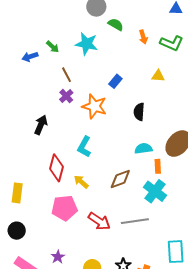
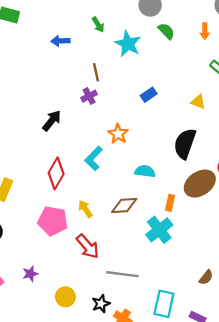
orange arrow: (143, 37) -> (205, 31), moved
green arrow: (53, 47) -> (98, 25), moved
orange star: (94, 106) -> (118, 134), moved, size x0.7
black semicircle: (139, 112) -> (185, 144), moved, size x1.5
cyan semicircle: (143, 149) -> (145, 171), moved
yellow arrow: (81, 182) -> (85, 209), moved
gray line: (135, 221) -> (122, 274), moved

